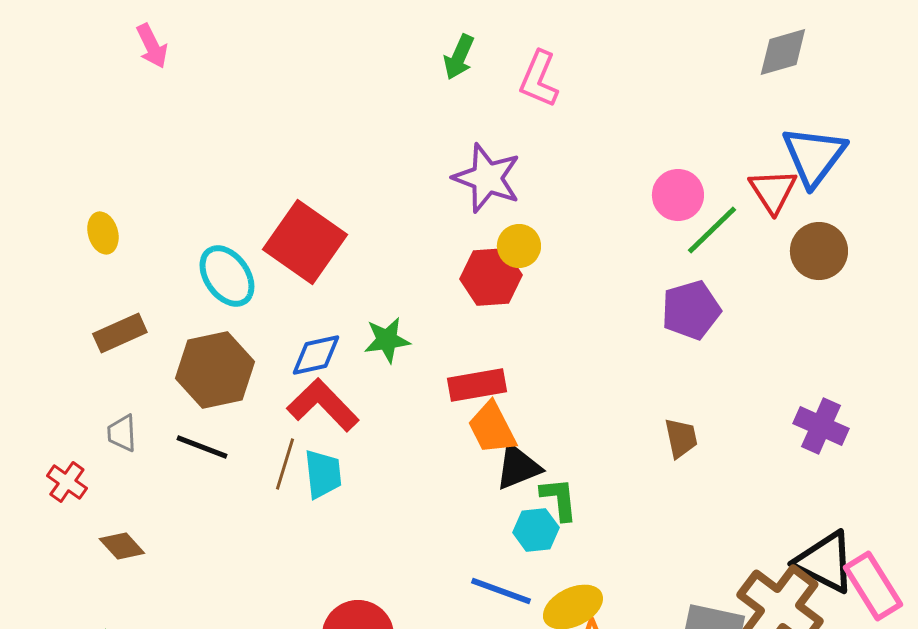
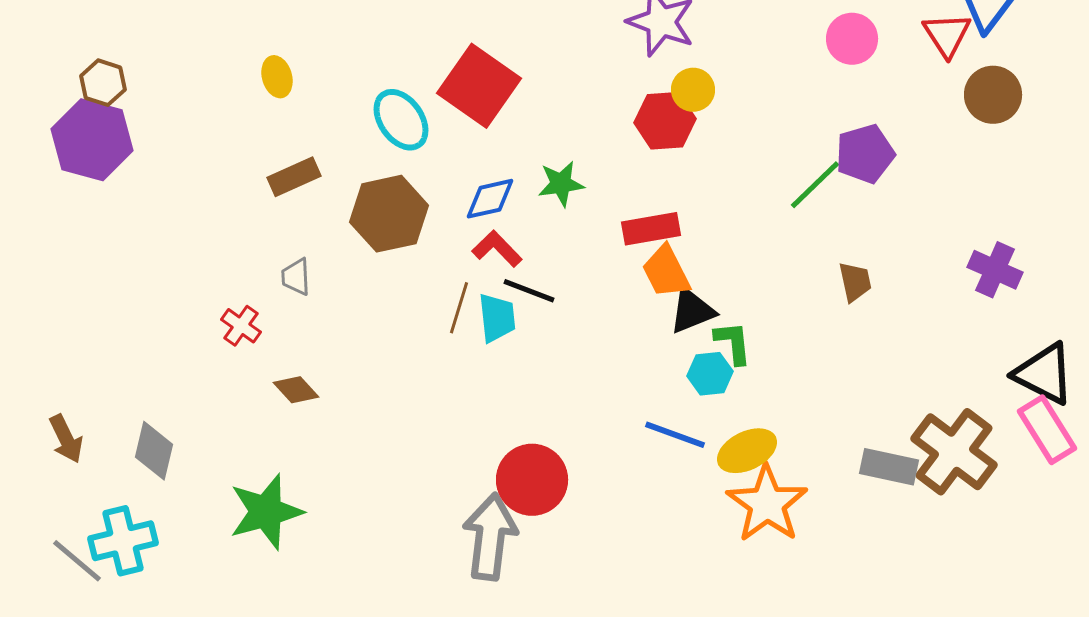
green line: (712, 230) -> (815, 185), moved
red L-shape: (323, 405) -> (497, 249), size x0.7
black line: (202, 447) -> (529, 291), moved
black triangle: (825, 562) -> (1044, 374), moved

